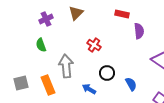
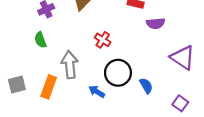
purple semicircle: (139, 31) -> (156, 23), turned 91
black circle: (107, 73) -> (118, 73), size x1.5
orange rectangle: (48, 85) -> (49, 87), turned 42

